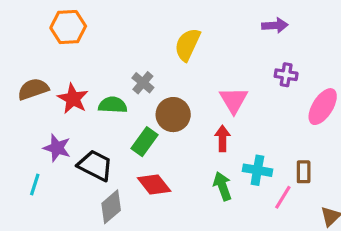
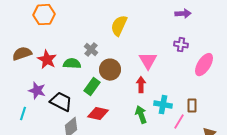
purple arrow: (275, 25) -> (183, 14), moved
red diamond: (154, 185) -> (98, 114), turned -40

